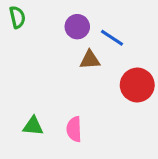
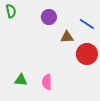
blue line: (112, 38) -> (87, 24), moved
brown triangle: (90, 60) -> (67, 37), moved

